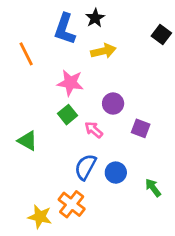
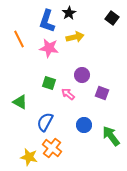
black square: (161, 35) -> (112, 18), moved
pink star: (70, 83) -> (49, 48), moved
green square: (67, 115) -> (49, 83), turned -32
blue semicircle: (85, 167) -> (45, 122), moved
green arrow: (153, 188) -> (111, 136), size x1.5

